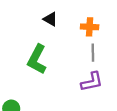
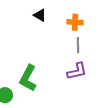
green L-shape: (37, 59) -> (28, 78), moved

